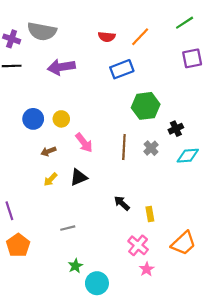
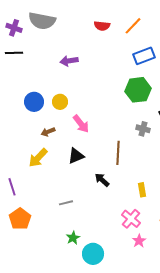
purple arrow: (61, 67) -> (69, 61), moved, size x0.7
blue rectangle: (122, 69) -> (144, 56), moved
brown line: (124, 147) -> (118, 153), moved
gray cross: (151, 148) -> (143, 129), turned -32
yellow arrow: (50, 179) -> (38, 158), moved, size x1.5
black arrow: (122, 203) -> (102, 180), moved

